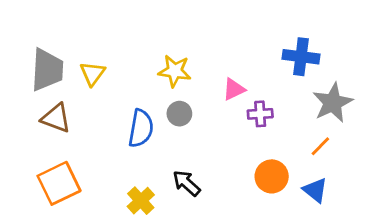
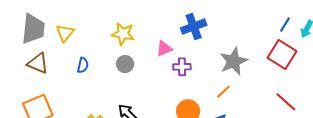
blue cross: (301, 57) -> (194, 27), moved, turned -30
blue semicircle: (141, 128) -> (83, 65), moved, size x0.6

